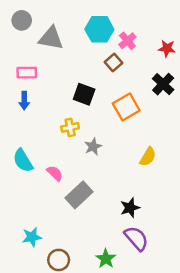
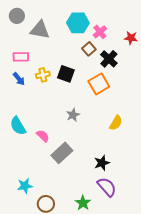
black cross: (163, 84) -> (109, 59), moved
blue arrow: (24, 101) -> (19, 79), turned -40
yellow cross: (70, 127) -> (43, 75), moved

